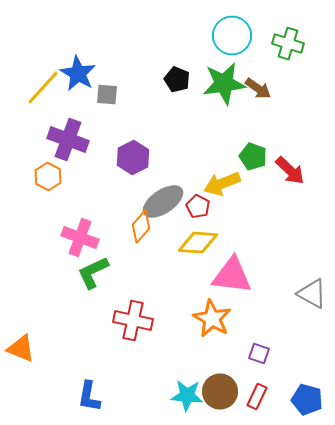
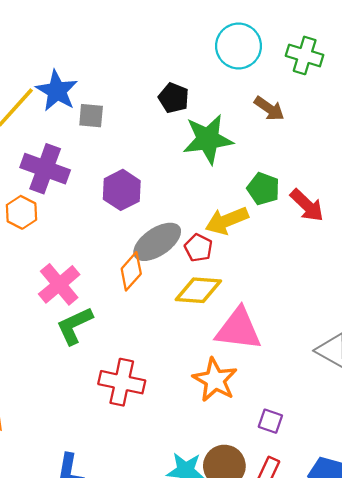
green star: (224, 84) -> (208, 139), moved
pink cross: (80, 238) -> (59, 284), turned 30

